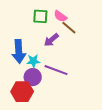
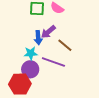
brown line: (69, 28) -> (65, 45), moved
blue arrow: (19, 51) -> (38, 38), moved, size x0.6

